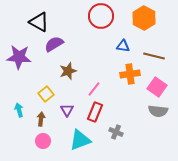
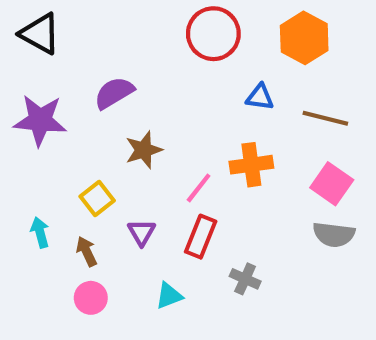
black triangle: (39, 22) -> (40, 34), moved
orange cross: (130, 74) -> (251, 165), moved
brown arrow: (41, 119) -> (87, 251), turned -32
cyan triangle: (80, 140) -> (169, 296), size x0.6

